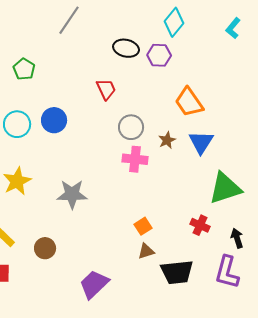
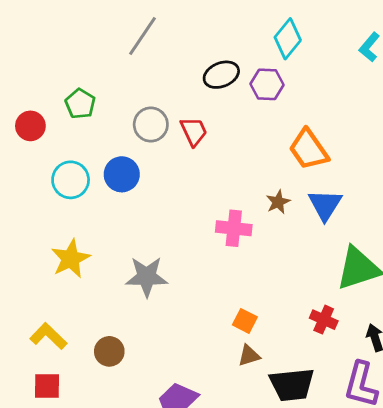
black ellipse: (126, 48) -> (221, 75), turned -35
gray circle: (131, 127) -> (151, 125), moved
orange square: (143, 226) -> (245, 321), turned -30

